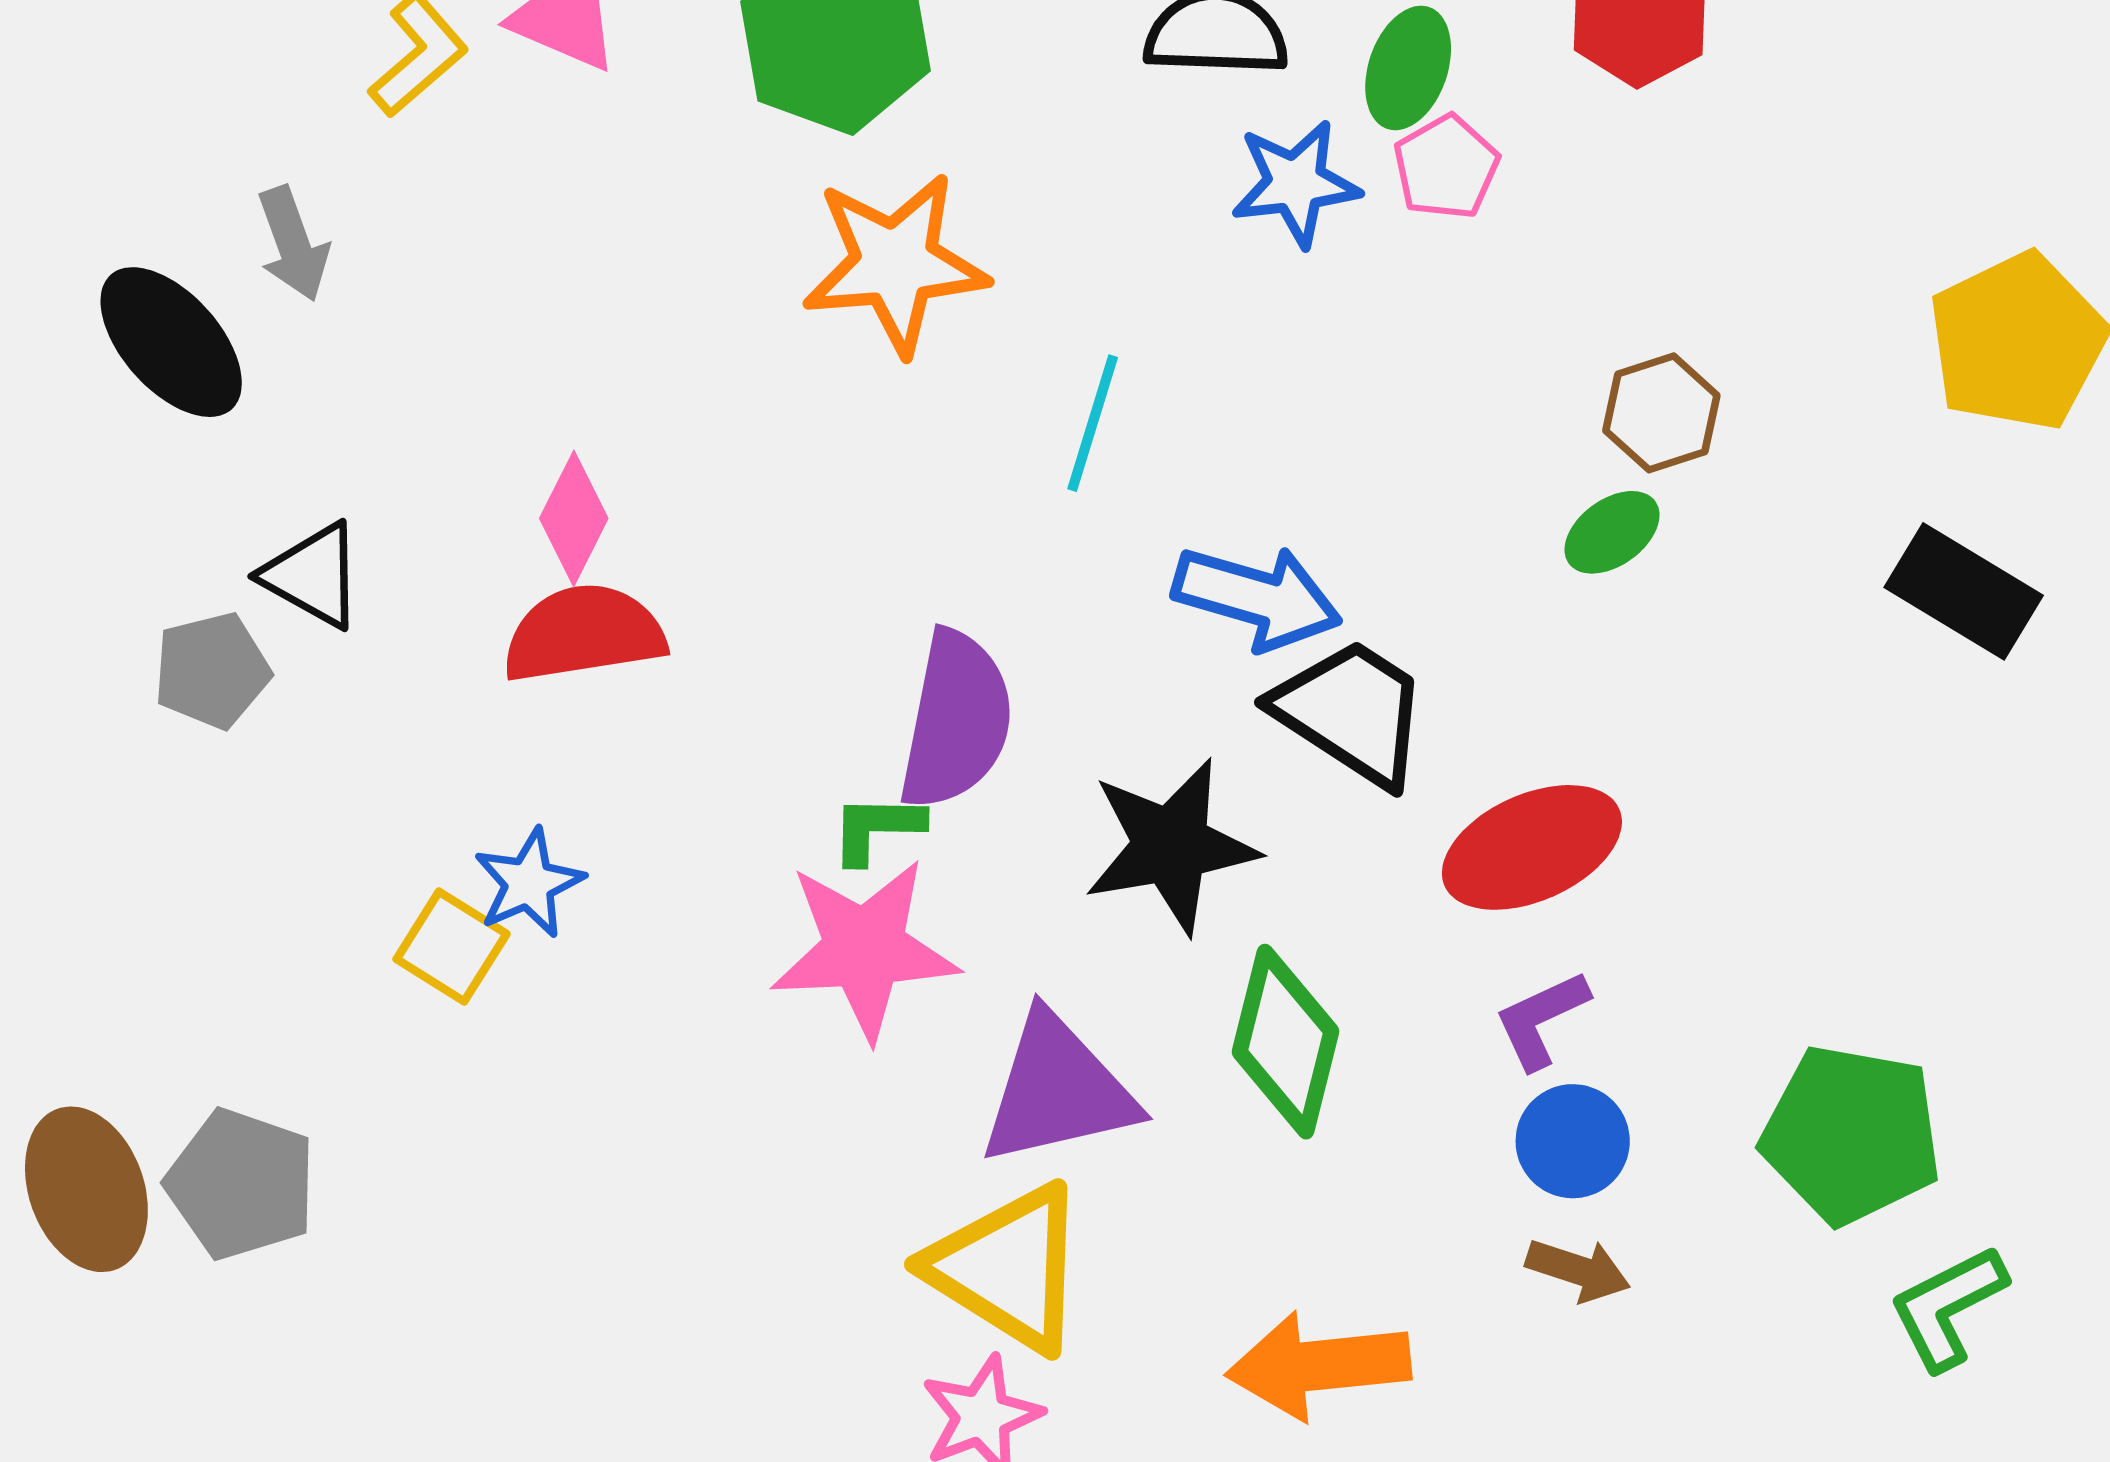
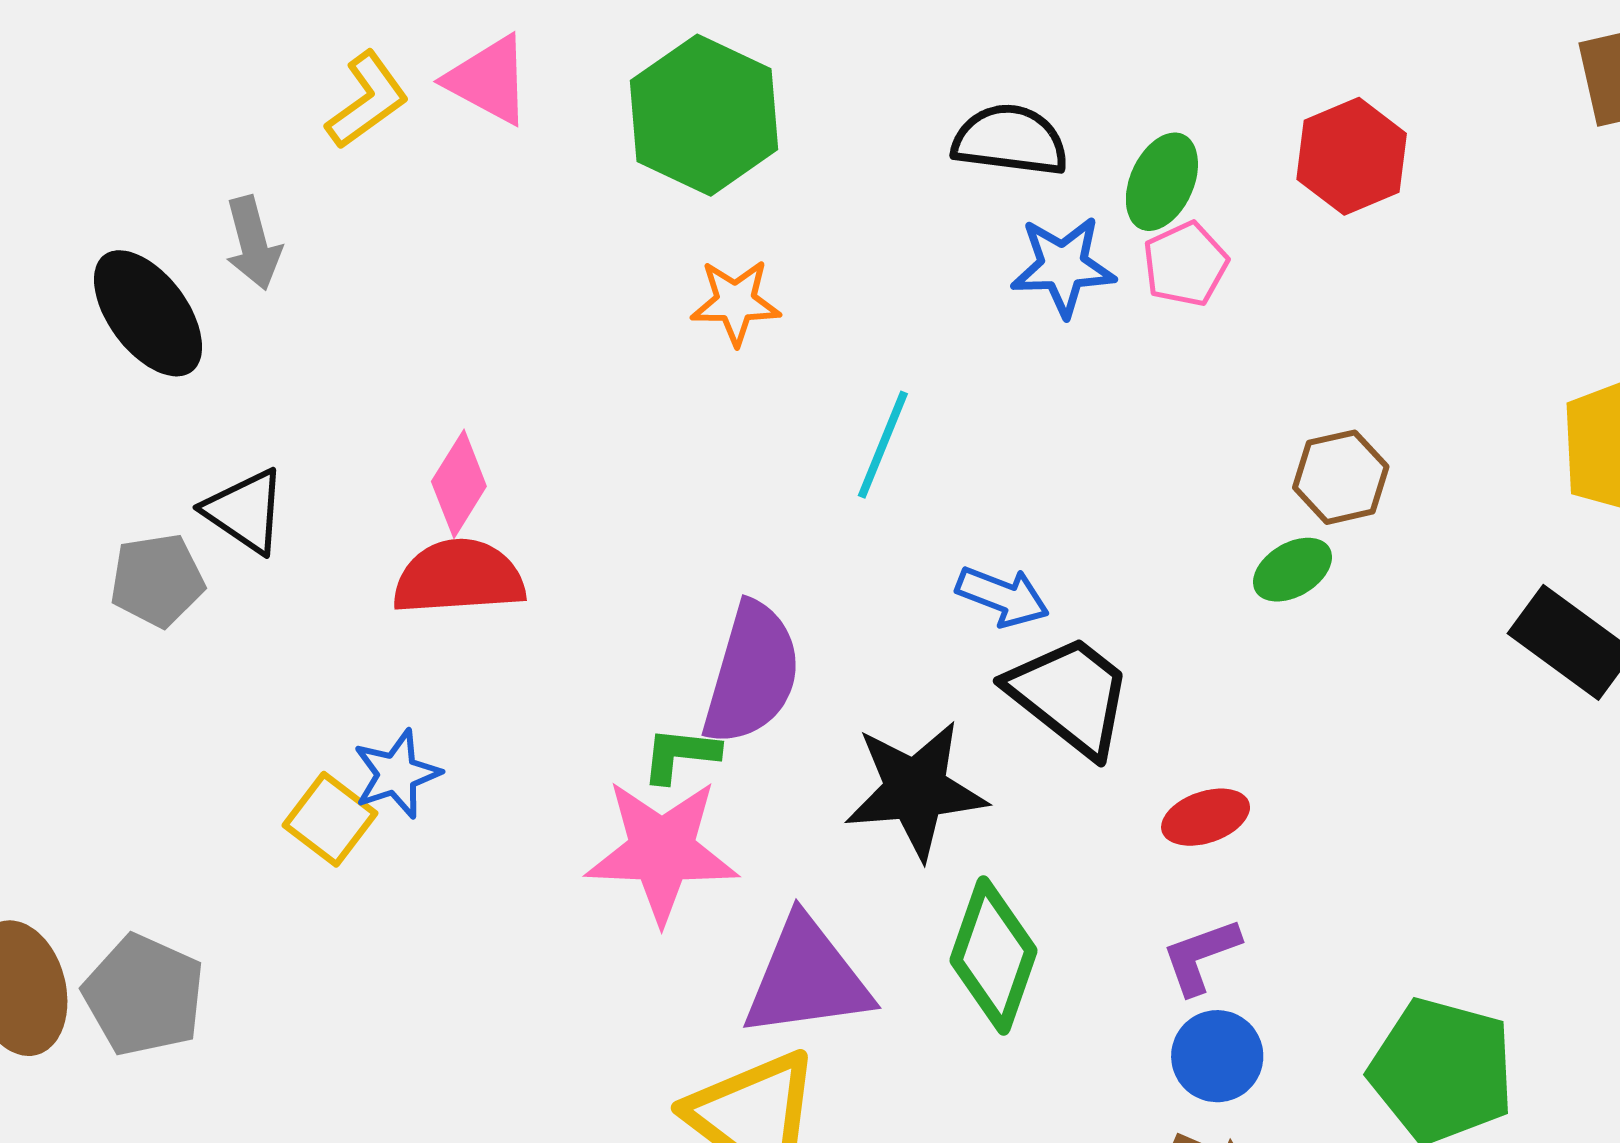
orange star: (895, 264) -> (736, 302), size x0.6
blue arrow: (1257, 597) -> (1003, 596), size x0.7
red ellipse: (1532, 847) -> (1206, 817), size x0.6

